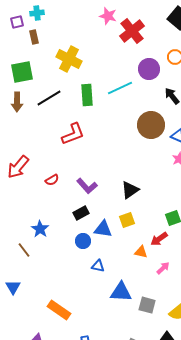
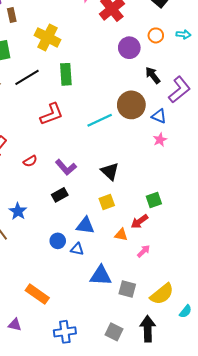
cyan line: (120, 88) -> (100, 120), moved
black triangle: (130, 190) -> (110, 171), turned -42
blue triangle: (103, 229) -> (85, 226), moved
blue circle: (83, 241) -> (58, 241), moved

